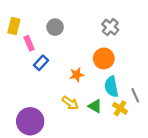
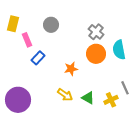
gray cross: (110, 27) -> (96, 32), moved
cyan semicircle: (111, 87) -> (119, 50), moved
yellow cross: (120, 108) -> (111, 100), turned 32
purple circle: (30, 121) -> (18, 100), moved

